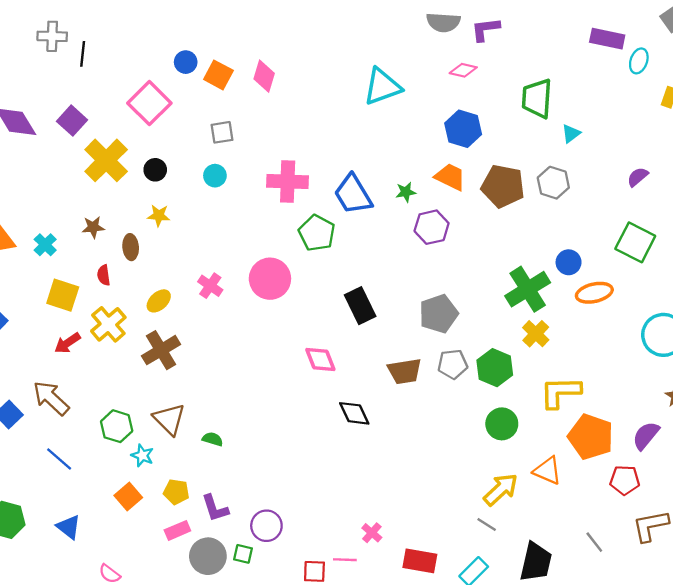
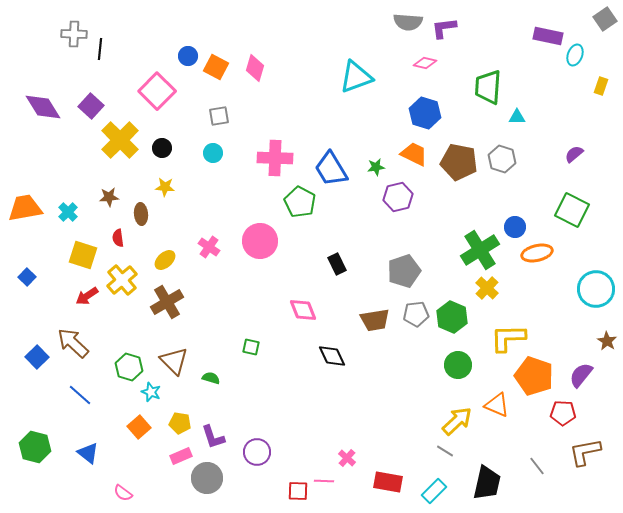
cyan triangle: (571, 133) -> (517, 117), turned 36
black rectangle: (360, 306) -> (337, 264), size x0.7
green square: (243, 554) -> (251, 347), moved

